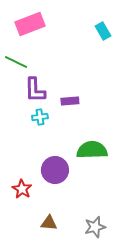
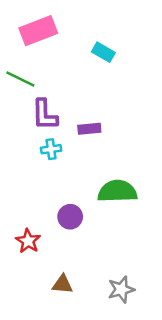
cyan rectangle: (103, 31) -> (103, 52), moved, turned -30
purple circle: (55, 170) -> (70, 217), size x0.7

